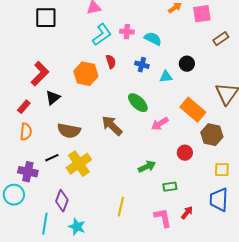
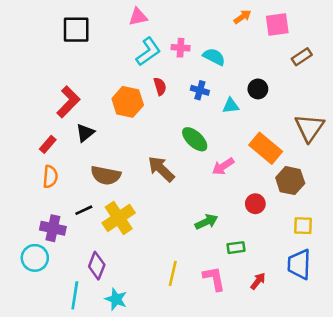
pink L-shape: (163, 218) -> (214, 279), moved

